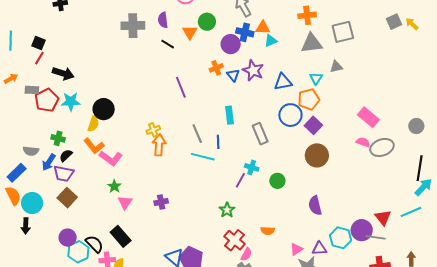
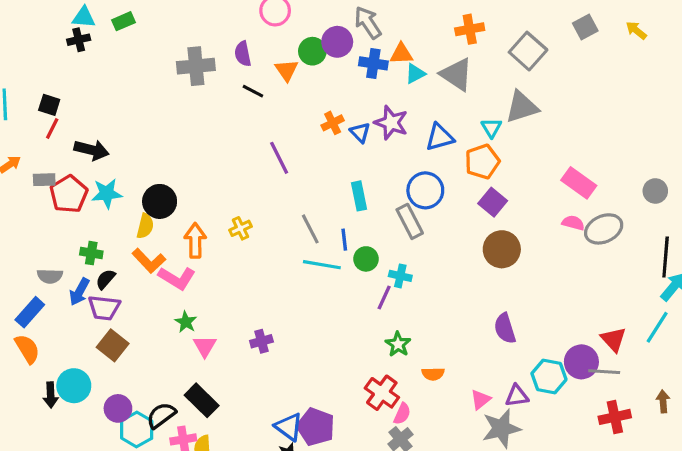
gray square: (394, 22) -> (585, 27), moved
gray square: (343, 32) -> (528, 51), turned -30
gray triangle: (312, 43) -> (456, 74), moved, turned 45
purple circle: (231, 44) -> (337, 42), moved
gray triangle: (336, 67) -> (522, 107), size x1.6
blue circle: (290, 115) -> (425, 190), moved
orange arrow: (159, 145) -> (195, 241), moved
green circle: (277, 181) -> (366, 259), moved
cyan circle: (32, 203) -> (74, 386), moved
green star: (227, 210) -> (398, 344), moved
cyan line: (411, 212) -> (657, 327), turned -30
black semicircle: (94, 244) -> (161, 415), turned -78

